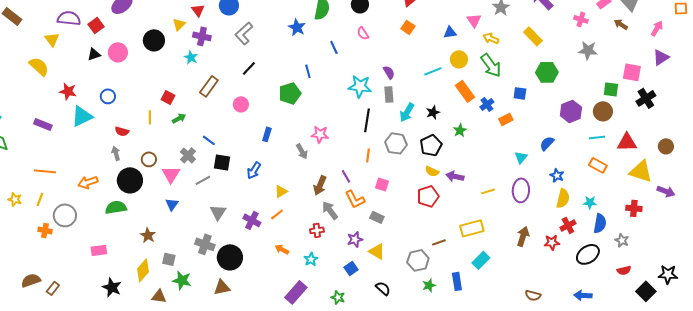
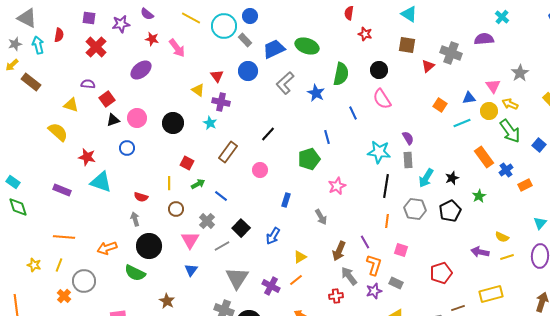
purple semicircle: (69, 18) -> (88, 84), size x0.6
yellow triangle: (179, 24) -> (198, 90), turned -40
red square: (96, 25) -> (107, 99), moved
orange square: (408, 27) -> (440, 105), moved
gray L-shape: (244, 33) -> (285, 83), moved
pink semicircle: (363, 33) -> (382, 99), size x1.5
yellow triangle: (52, 39) -> (71, 105), turned -35
black circle: (154, 40) -> (173, 123), moved
yellow circle: (459, 59) -> (489, 111), moved
cyan line: (433, 71) -> (462, 123), moved
blue square: (520, 93) -> (539, 145), moved, turned 32
blue circle: (108, 96) -> (127, 148), moved
cyan triangle: (82, 116) -> (101, 182), turned 45
pink star: (320, 134) -> (337, 186), moved, turned -30
blue line: (209, 140) -> (221, 196), moved
brown circle: (149, 159) -> (176, 209), moved
black square: (222, 162) -> (241, 228), turned 36
yellow semicircle: (432, 171) -> (502, 237), moved
purple arrow: (455, 176) -> (480, 252), moved
red pentagon: (428, 196) -> (441, 273), moved
orange L-shape: (355, 199) -> (374, 265), turned -135
green semicircle: (116, 207) -> (135, 273), turned -145
gray triangle: (218, 212) -> (237, 278), size x1.4
orange cross: (45, 230) -> (64, 296), turned 32
purple star: (355, 239) -> (374, 291), moved

